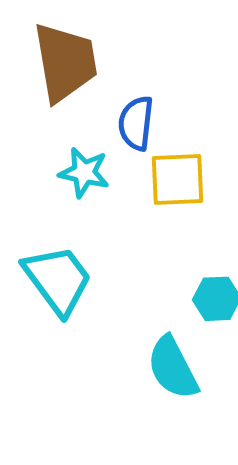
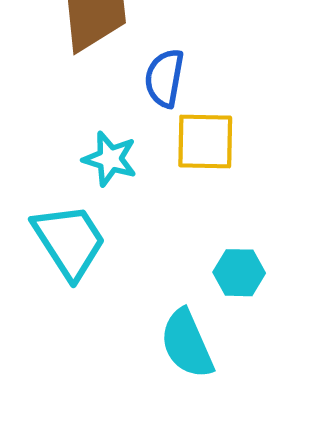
cyan star: (84, 172) -> (110, 159), moved

